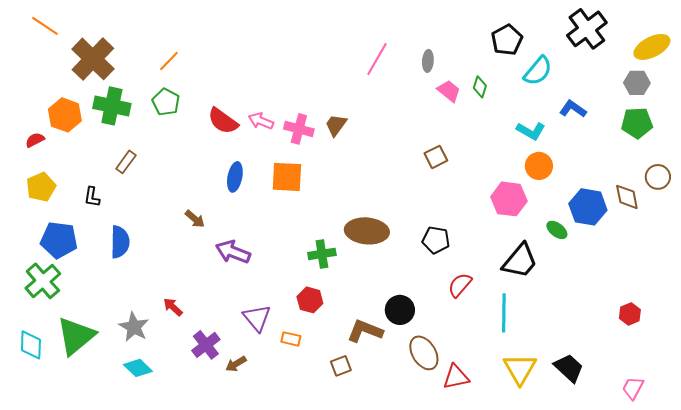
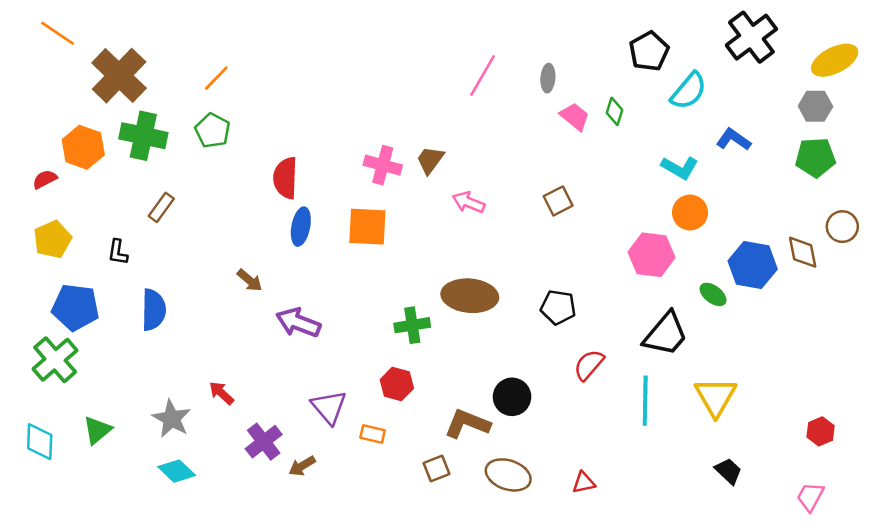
red semicircle: (223, 121) -> (285, 178), moved, turned 56
pink arrow: (261, 121) -> (469, 202), moved
red hexagon: (630, 314) -> (821, 431), moved
green triangle: (76, 336) -> (97, 430), size x0.6
brown ellipse: (424, 353) -> (508, 475), moved, turned -40
black trapezoid: (569, 368) -> (728, 471), size x0.7
yellow triangle: (520, 369) -> (716, 397), moved
red triangle: (456, 377) -> (584, 483), size x0.7

